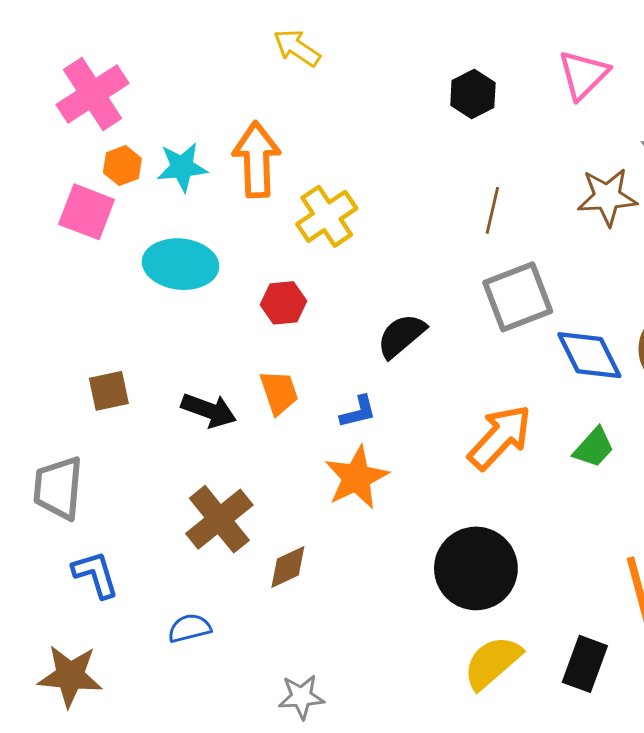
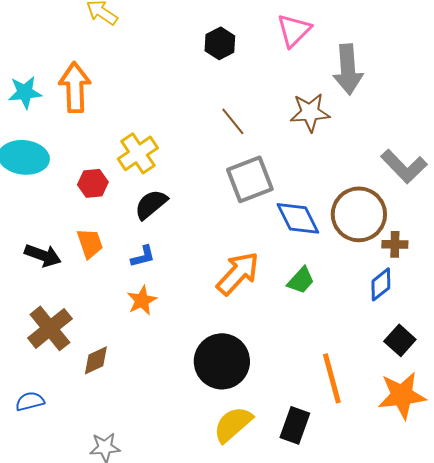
brown line: (492, 210) -> (233, 121), turned -52
yellow cross: (327, 216) -> (138, 153), moved
black semicircle: (401, 336) -> (151, 204), moved
orange star: (357, 477) -> (142, 300), size x0.7

